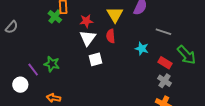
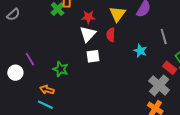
gray line: (163, 32) -> (164, 37), turned 49
red rectangle: (165, 63) -> (170, 68), moved
green star: (52, 64) -> (61, 69), moved
gray cross: (164, 81) -> (159, 85), size x1.5

